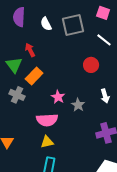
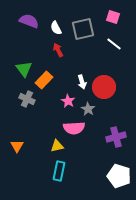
purple semicircle: (19, 17) -> (29, 21), turned 108
red arrow: (30, 50) -> (58, 50), moved
red circle: (91, 65) -> (104, 87), moved, size x1.5
white arrow: (105, 96) -> (82, 82), moved
pink semicircle: (47, 120) -> (74, 128), moved

